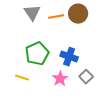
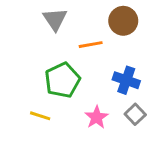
orange line: (56, 17) -> (91, 45), moved
blue cross: (69, 57) -> (126, 80), moved

